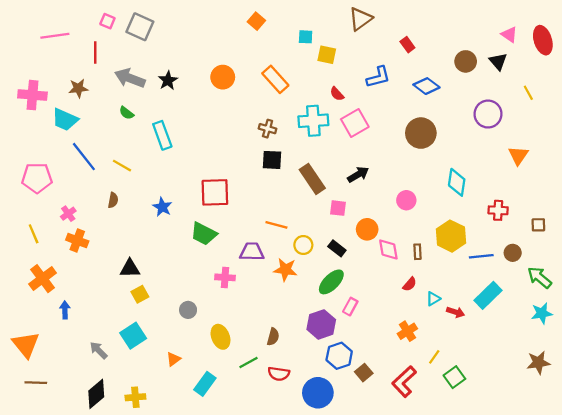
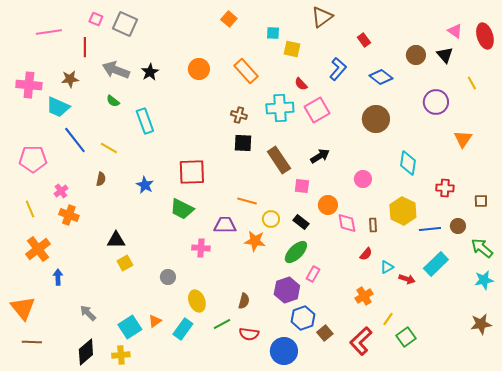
blue L-shape: (378, 77) -> (338, 69), turned -35
cyan square: (133, 336) -> (130, 327), moved
cyan rectangle: (205, 384) -> (183, 329), moved

